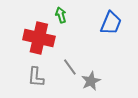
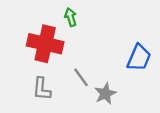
blue trapezoid: (111, 23) -> (139, 58), moved

